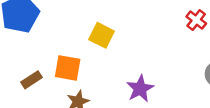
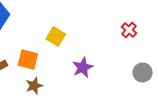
purple star: (140, 89) -> (83, 67), moved

